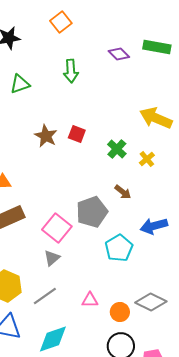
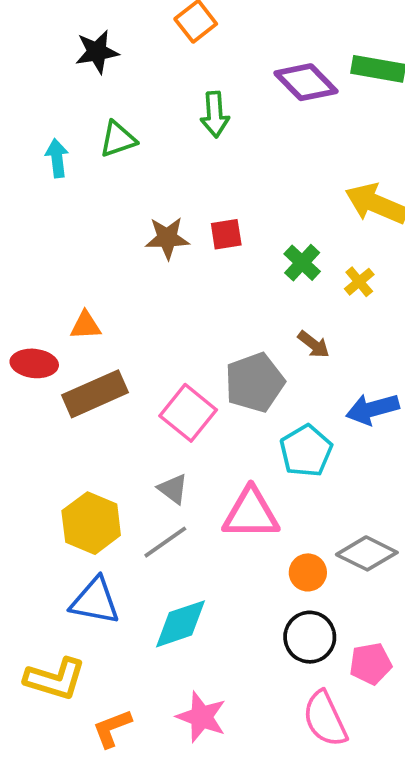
purple diamond: (119, 54) -> (306, 82), size x1.5
red square: (77, 134) -> (226, 234), turned -30
brown star: (46, 136) -> (167, 238), turned -30
gray triangle: (52, 258) -> (173, 489), moved, turned -42
pink triangle: (90, 300) -> (251, 514), moved, size x1.8

